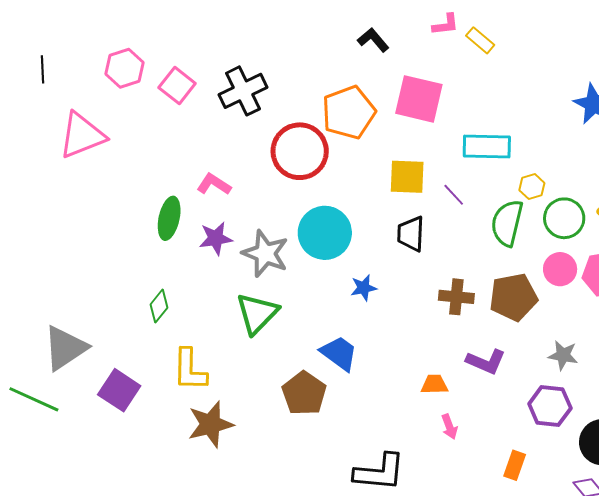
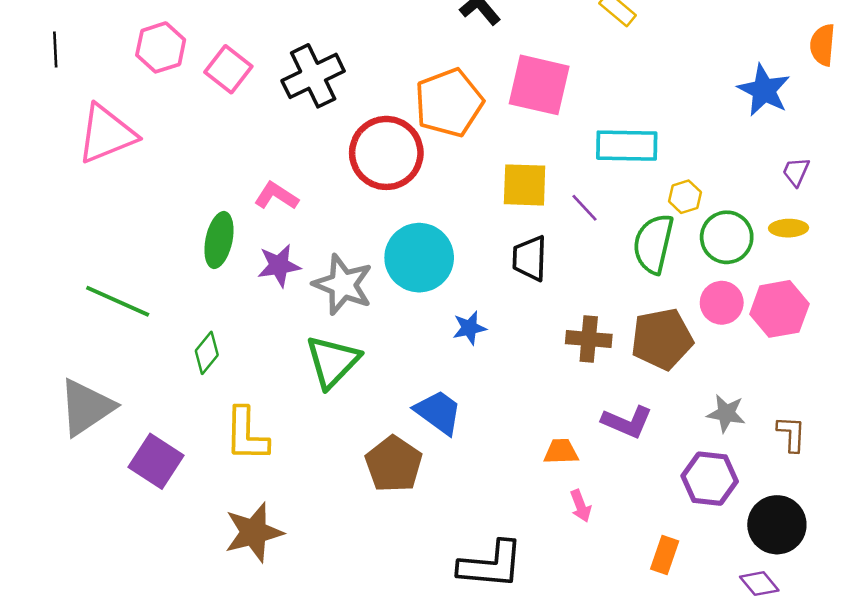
green line: (34, 399) -> (118, 301), moved
brown star: (210, 424) -> (254, 532), moved

